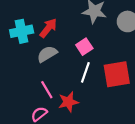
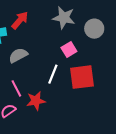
red arrow: (48, 28) -> (20, 20), moved
pink square: (84, 47) -> (69, 50), moved

